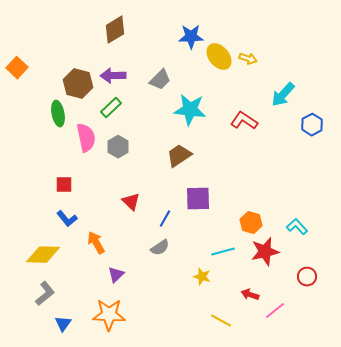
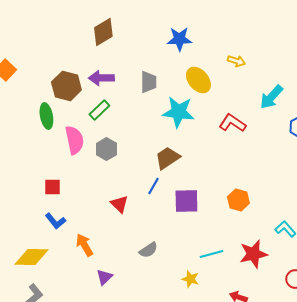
yellow ellipse: (219, 57) -> (198, 80), moved
gray trapezoid: (160, 80) -> (148, 82), turned -45
blue line: (165, 219) -> (153, 186), moved
orange hexagon: (251, 223) -> (238, 200), moved

